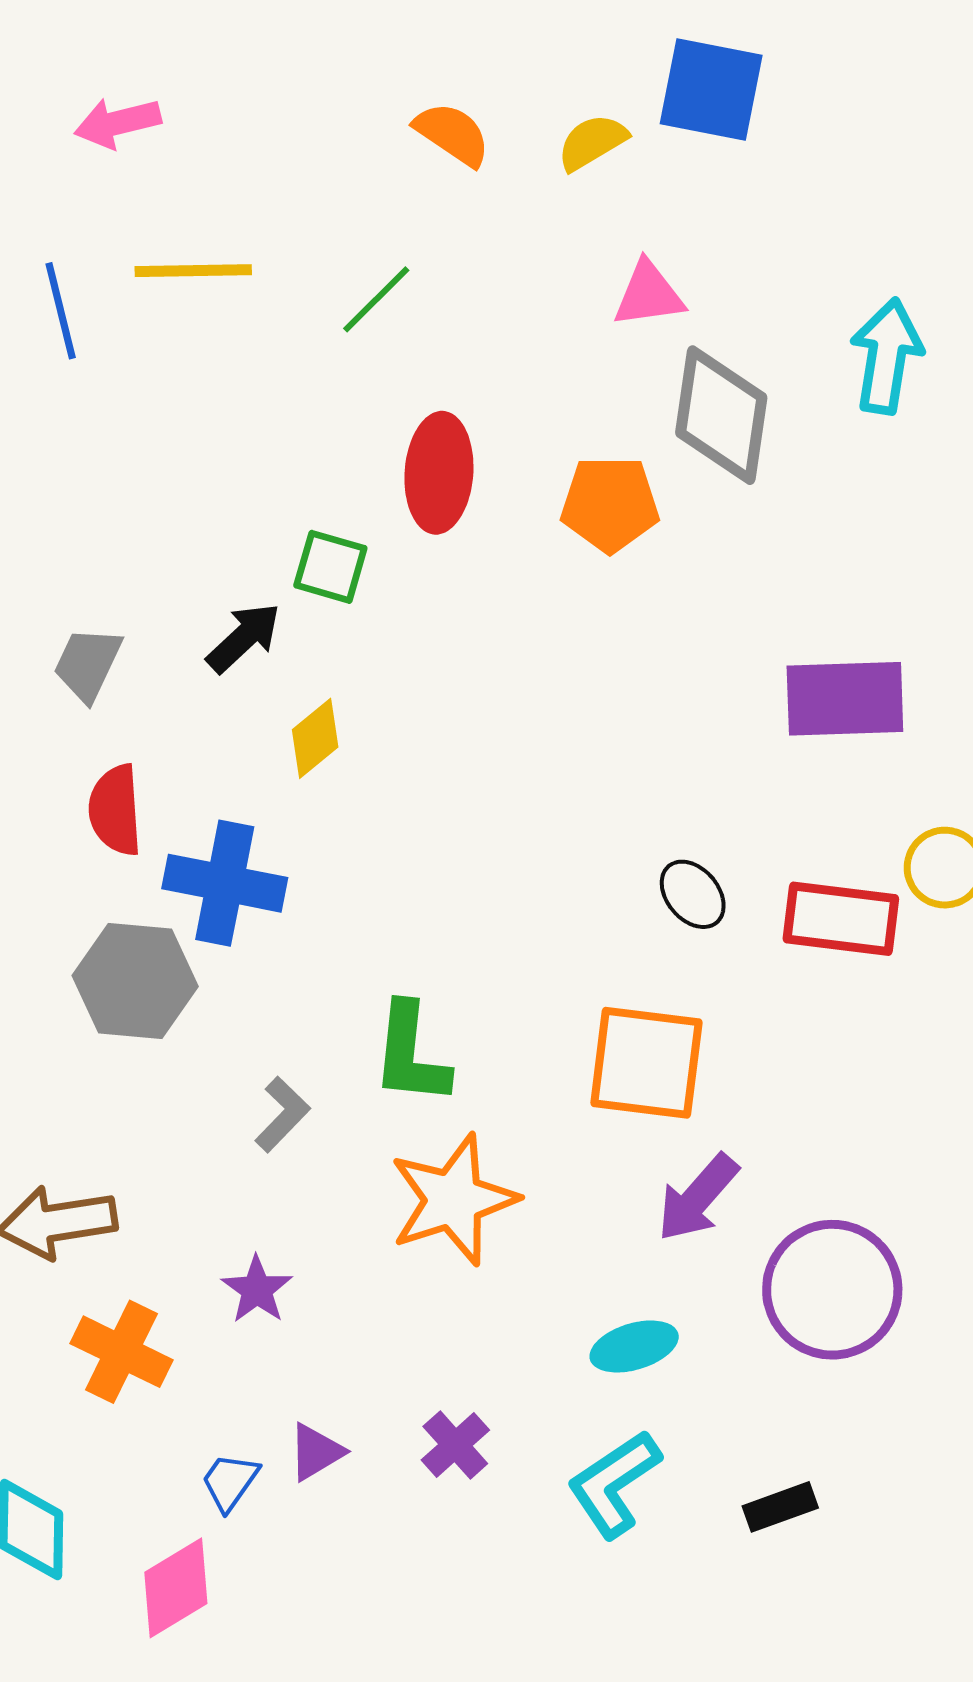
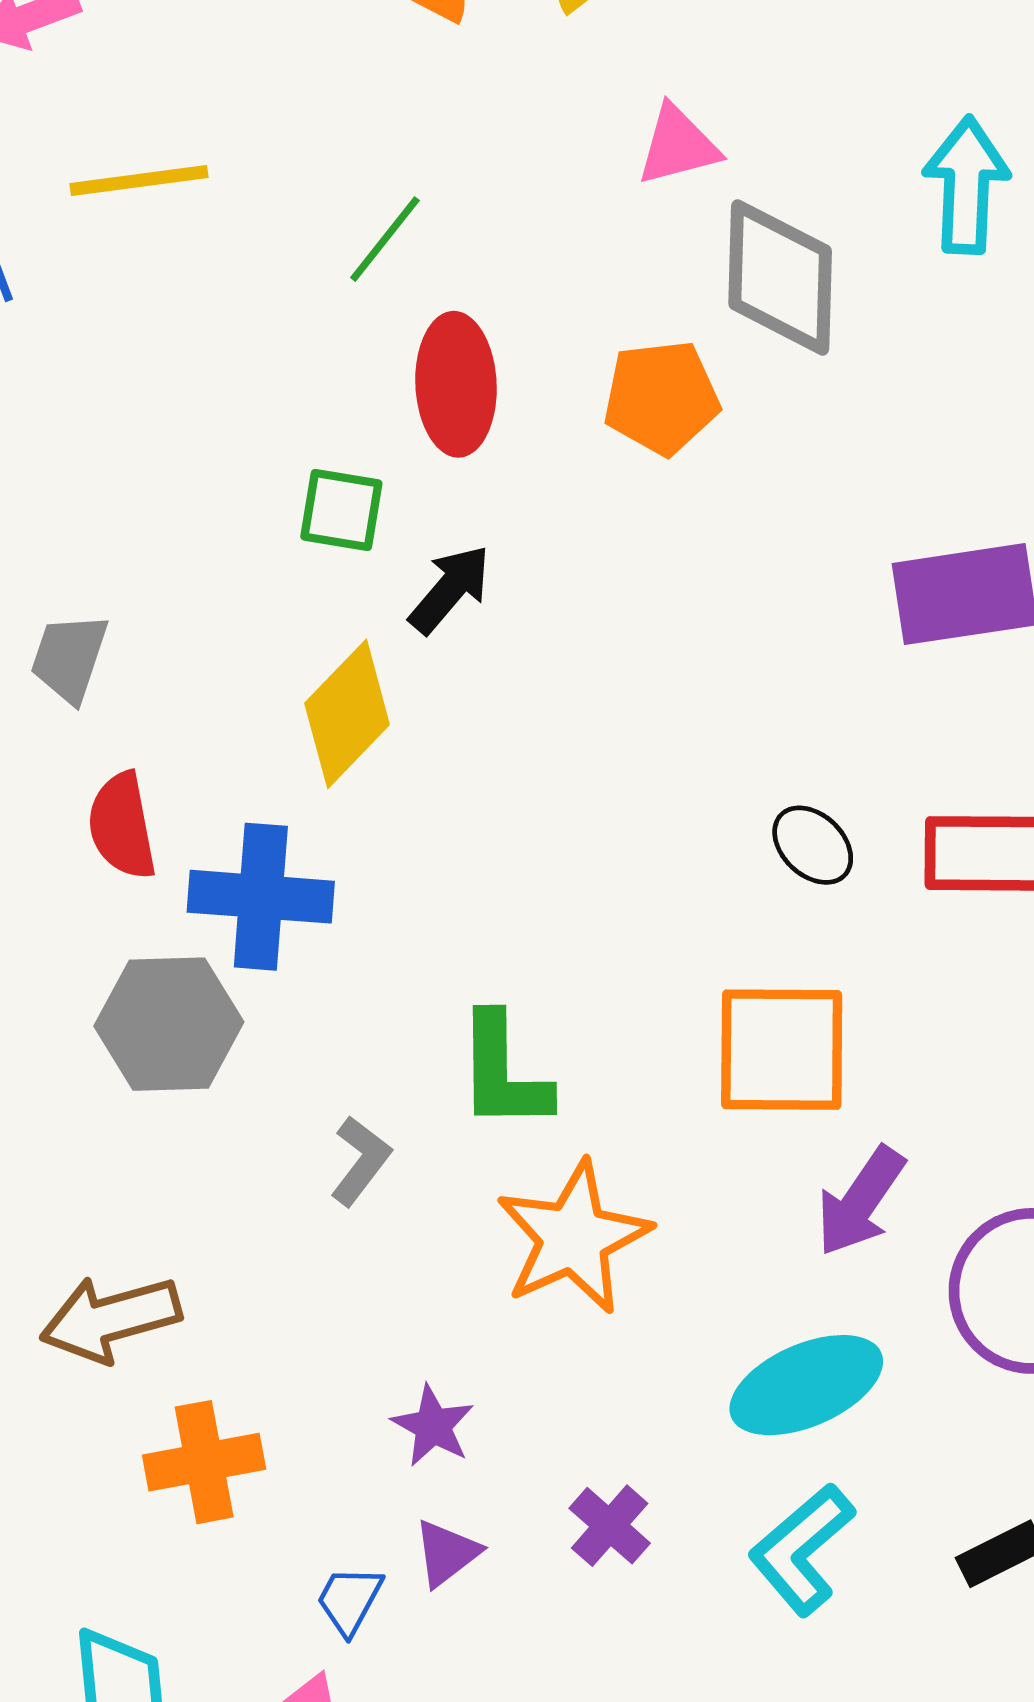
green line: (376, 299) -> (385, 239), moved
black arrow: (244, 638) -> (450, 589), moved
yellow diamond: (315, 738) -> (347, 714), size x1.5
purple star: (257, 1290) -> (433, 1426), moved
cyan ellipse: (634, 1346) -> (806, 1385), size x1.5
orange cross: (122, 1352) -> (204, 1462), turned -30

